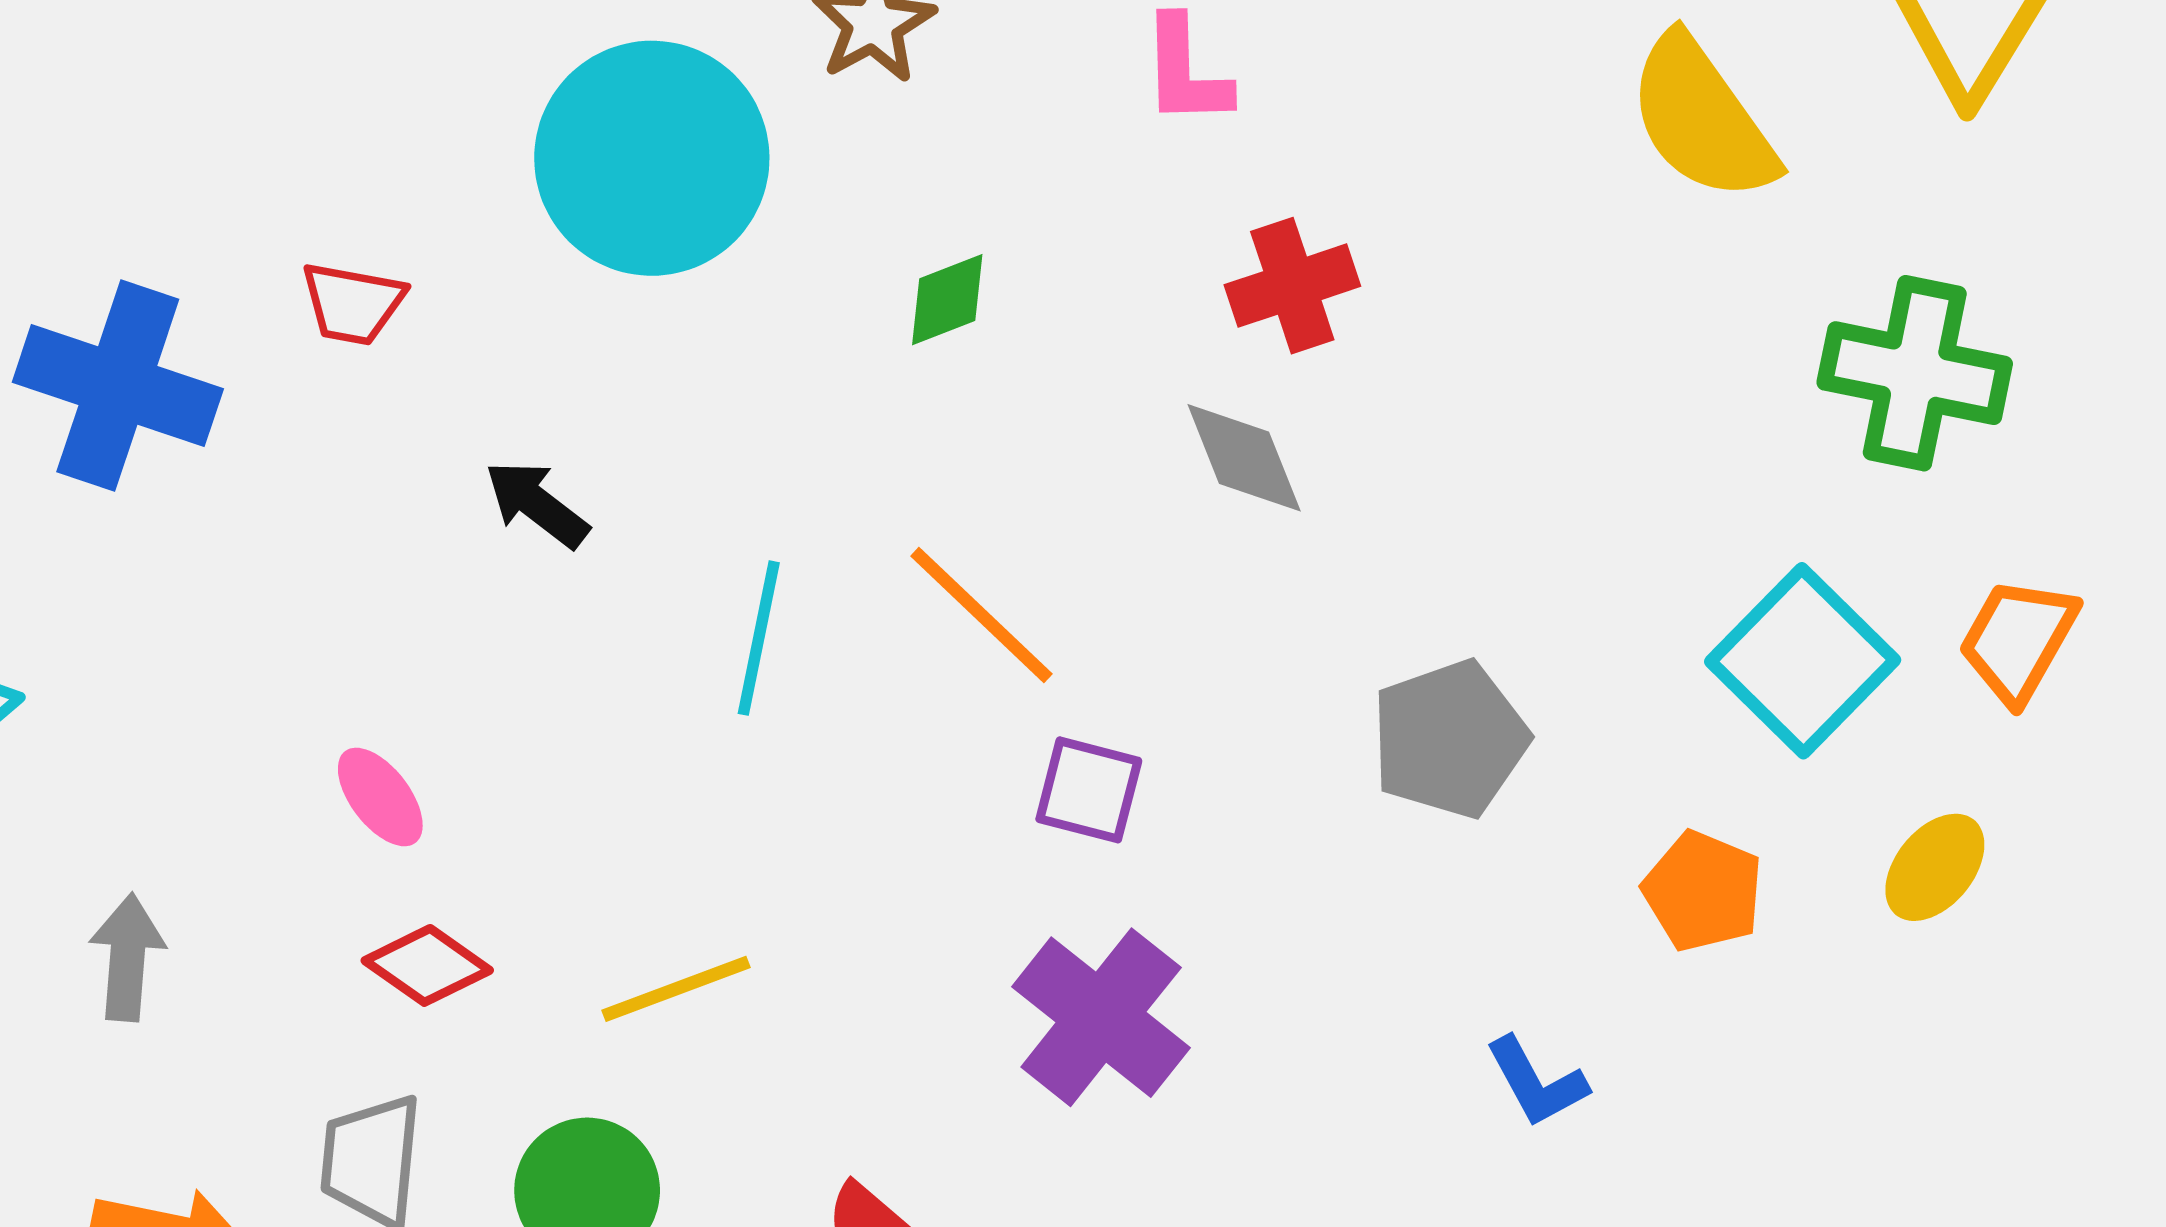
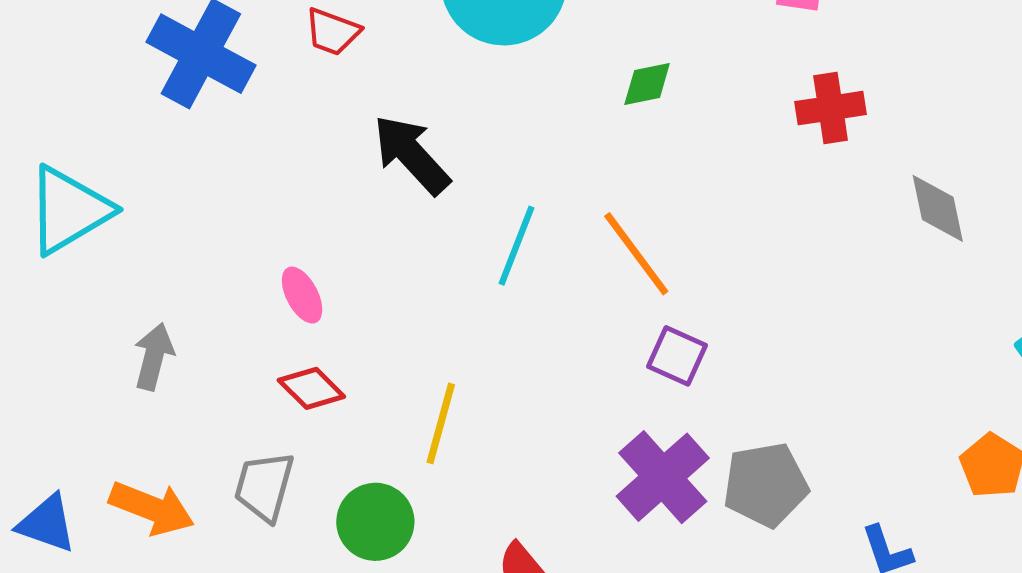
gray diamond: (1244, 458) -> (938, 208), moved
black arrow: (537, 504) -> (411, 155), size x1.5
gray pentagon: (1450, 739) -> (766, 485), moved
yellow line: (676, 989) -> (441, 423), turned -64

